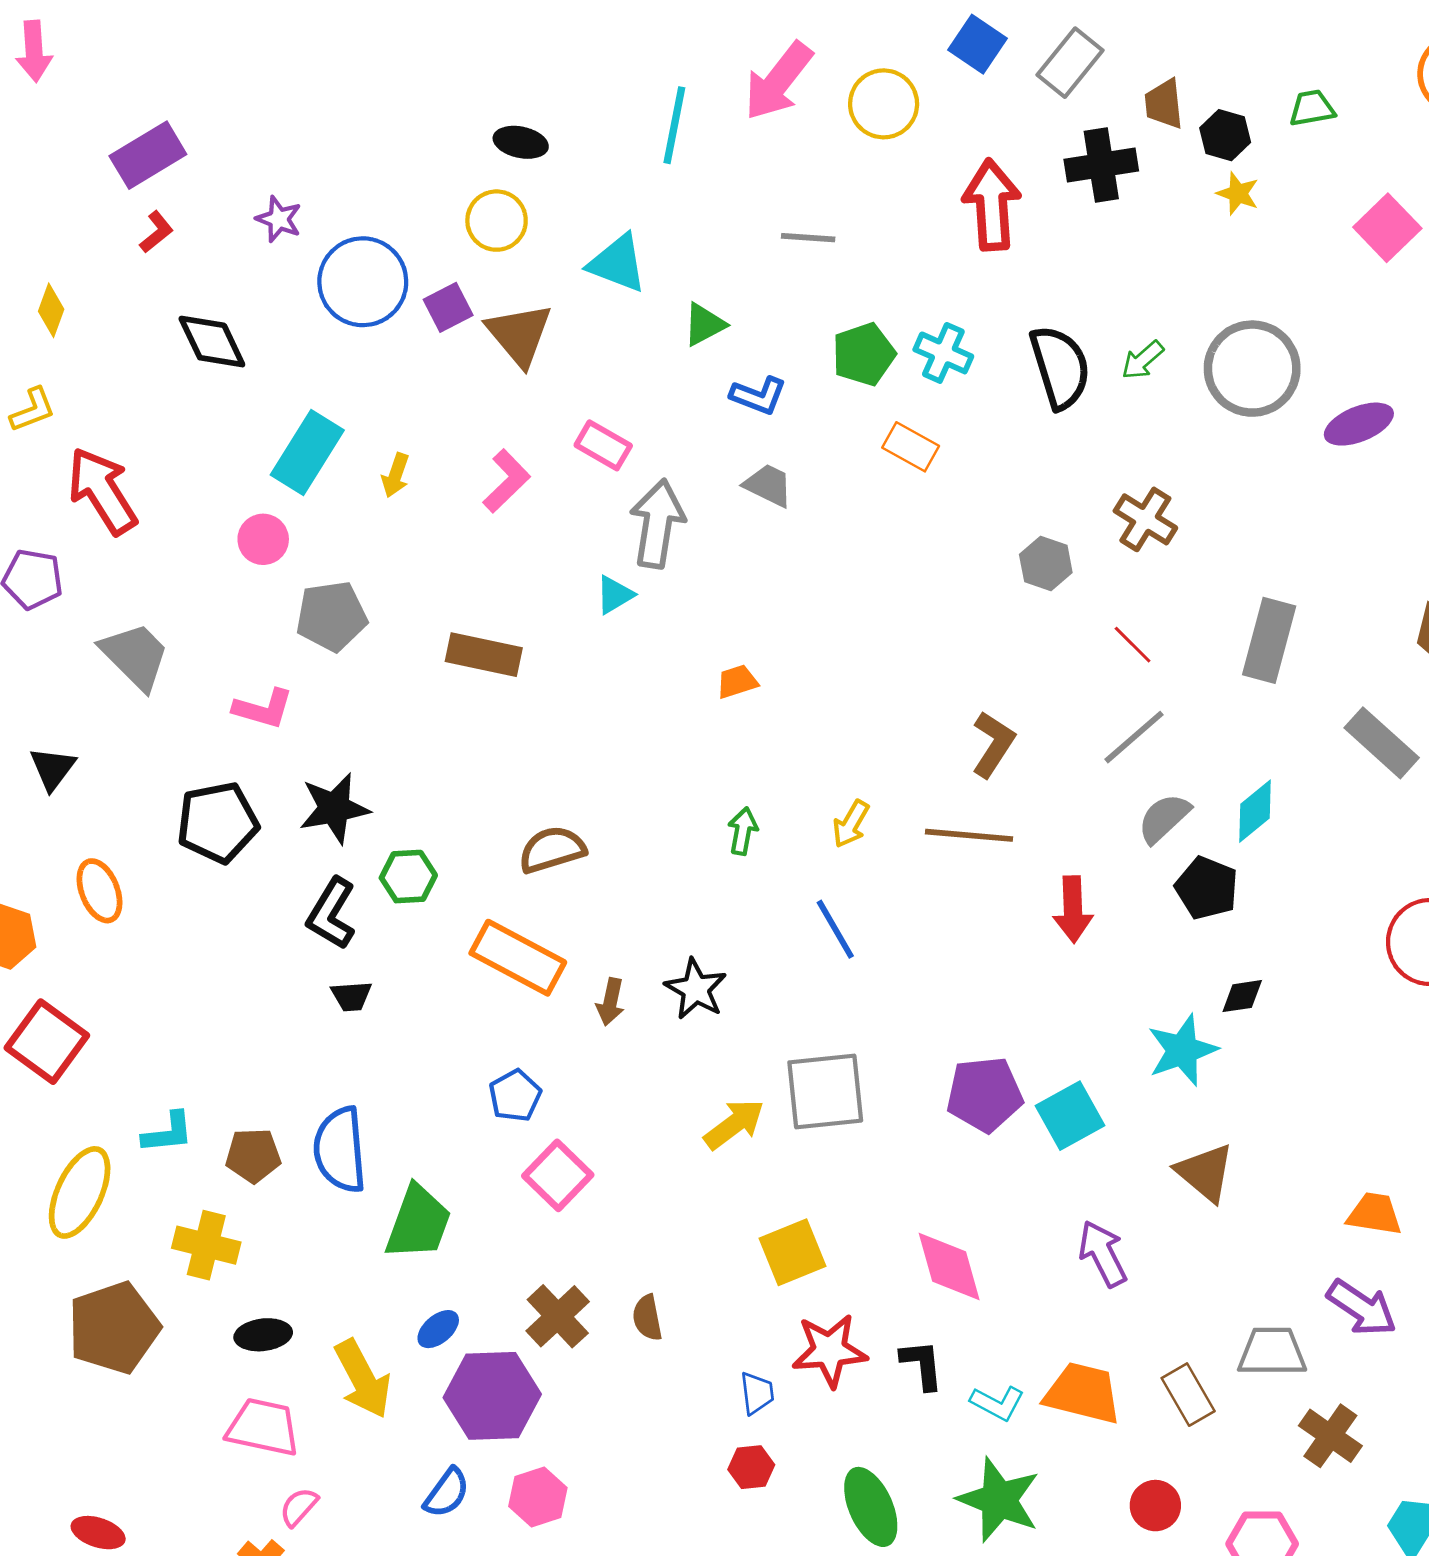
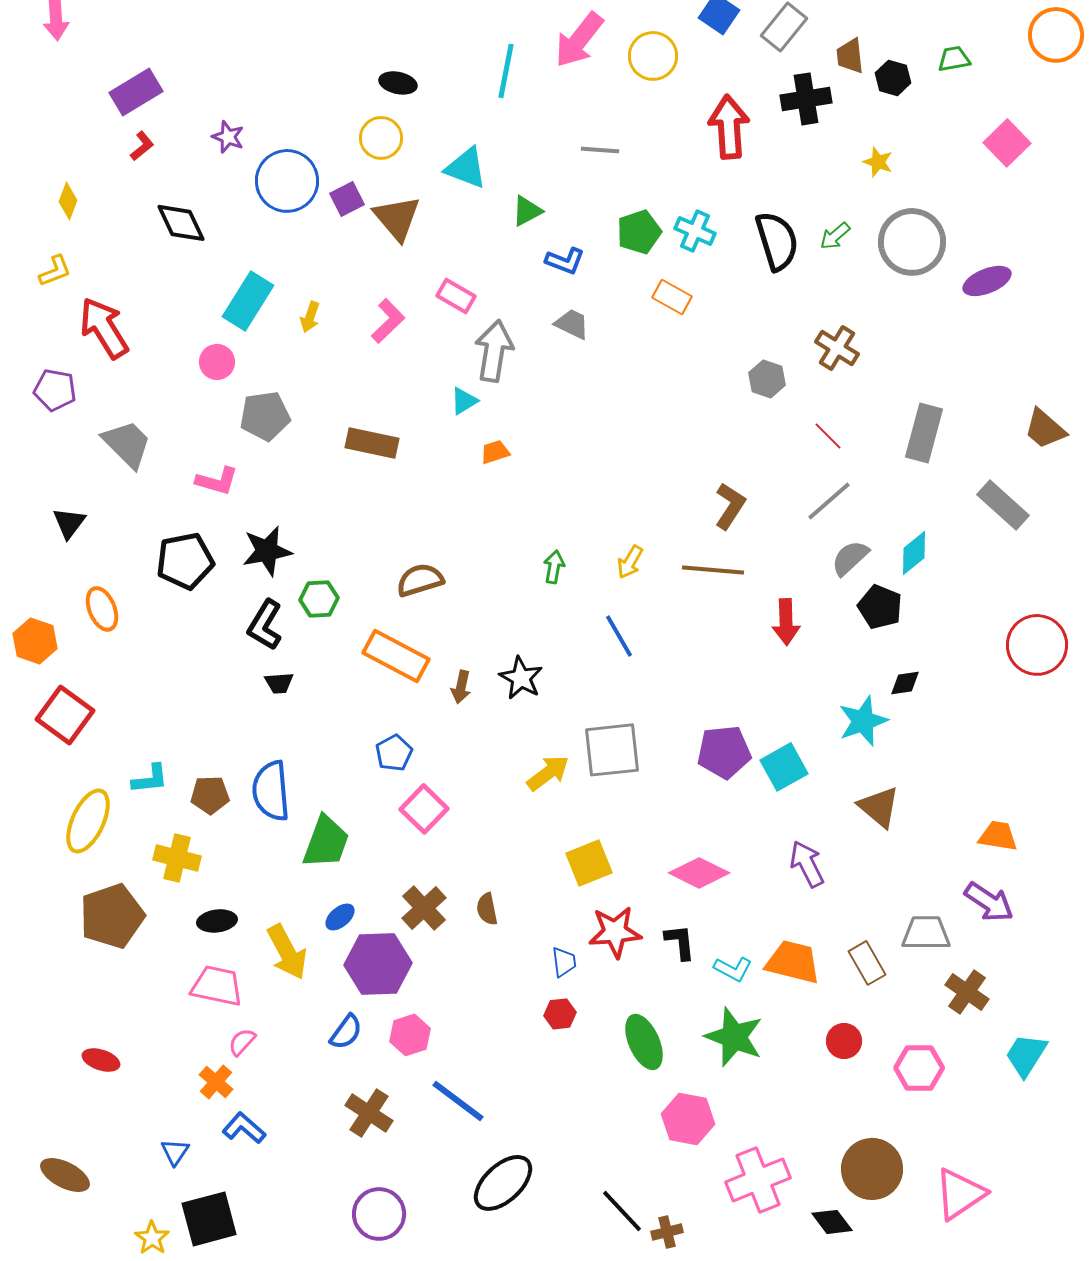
yellow star: (1238, 194) -> (878, 162), moved
orange trapezoid: (737, 682) -> (495, 452), moved
pink diamond: (949, 1266) -> (699, 873), turned -48

